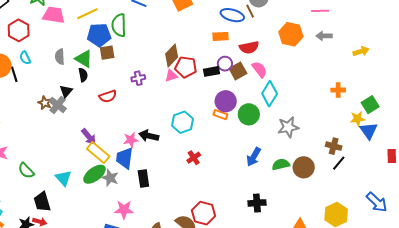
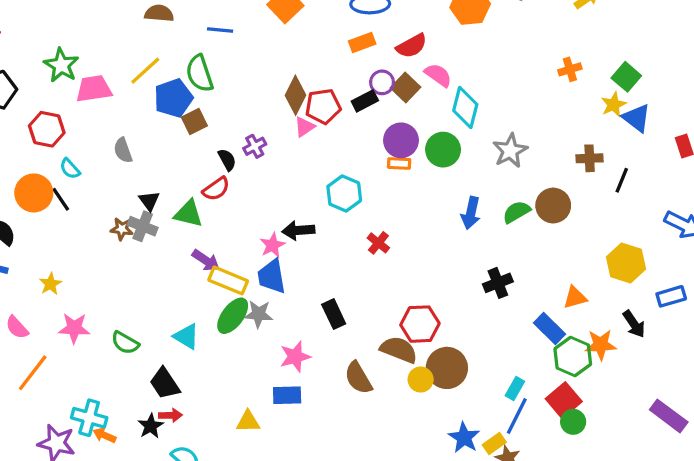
green triangle: (84, 59) -> (188, 214), moved
black semicircle: (83, 75) -> (227, 160), moved
black line: (339, 163) -> (622, 180), moved
black rectangle: (143, 179) -> (334, 314), moved

